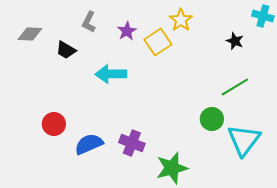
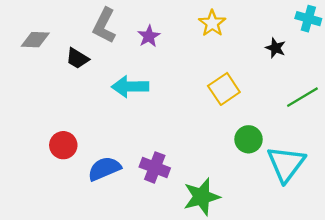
gray L-shape: (89, 22) -> (104, 26), size x1.4
yellow square: (158, 42) -> (224, 89), moved
green line: (235, 87) -> (302, 97), moved

